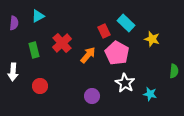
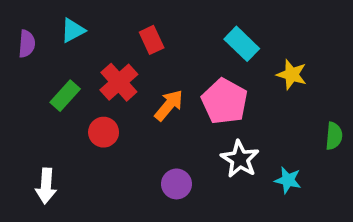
red rectangle: (104, 31) -> (152, 40), moved
green rectangle: (34, 50) -> (65, 96), turned 56
white arrow: (13, 72) -> (46, 186), moved
red circle: (40, 86) -> (104, 132), moved

